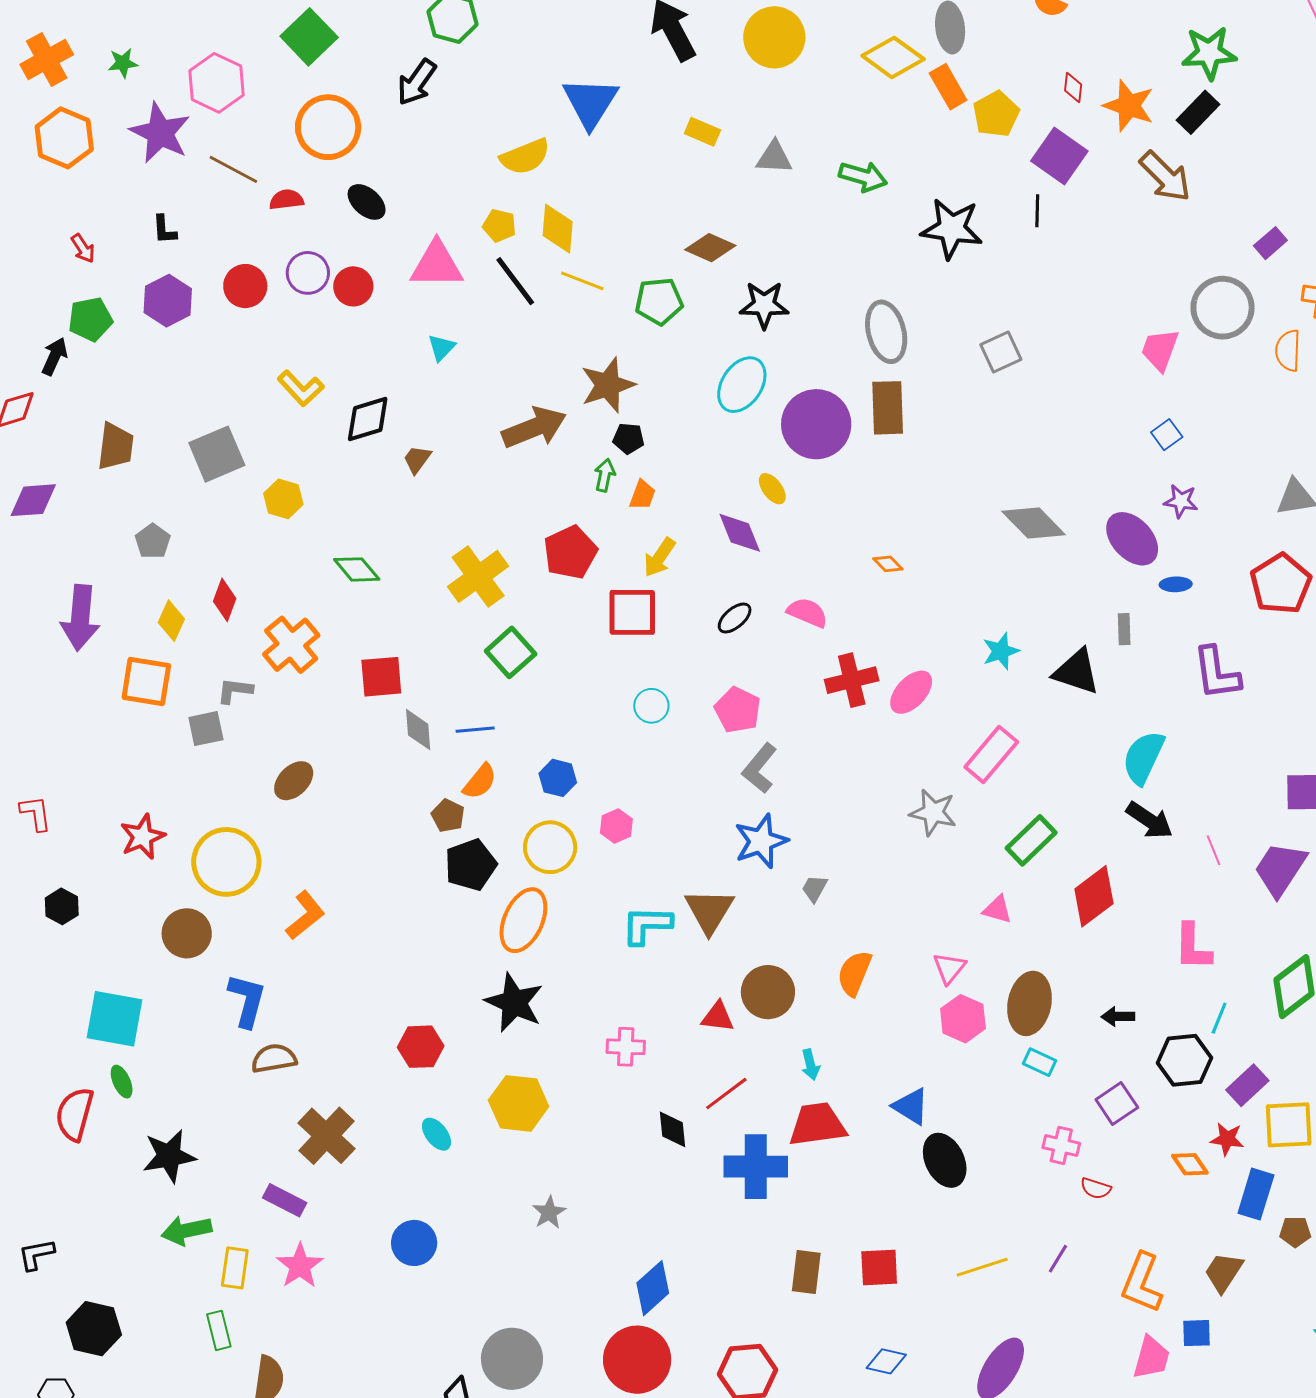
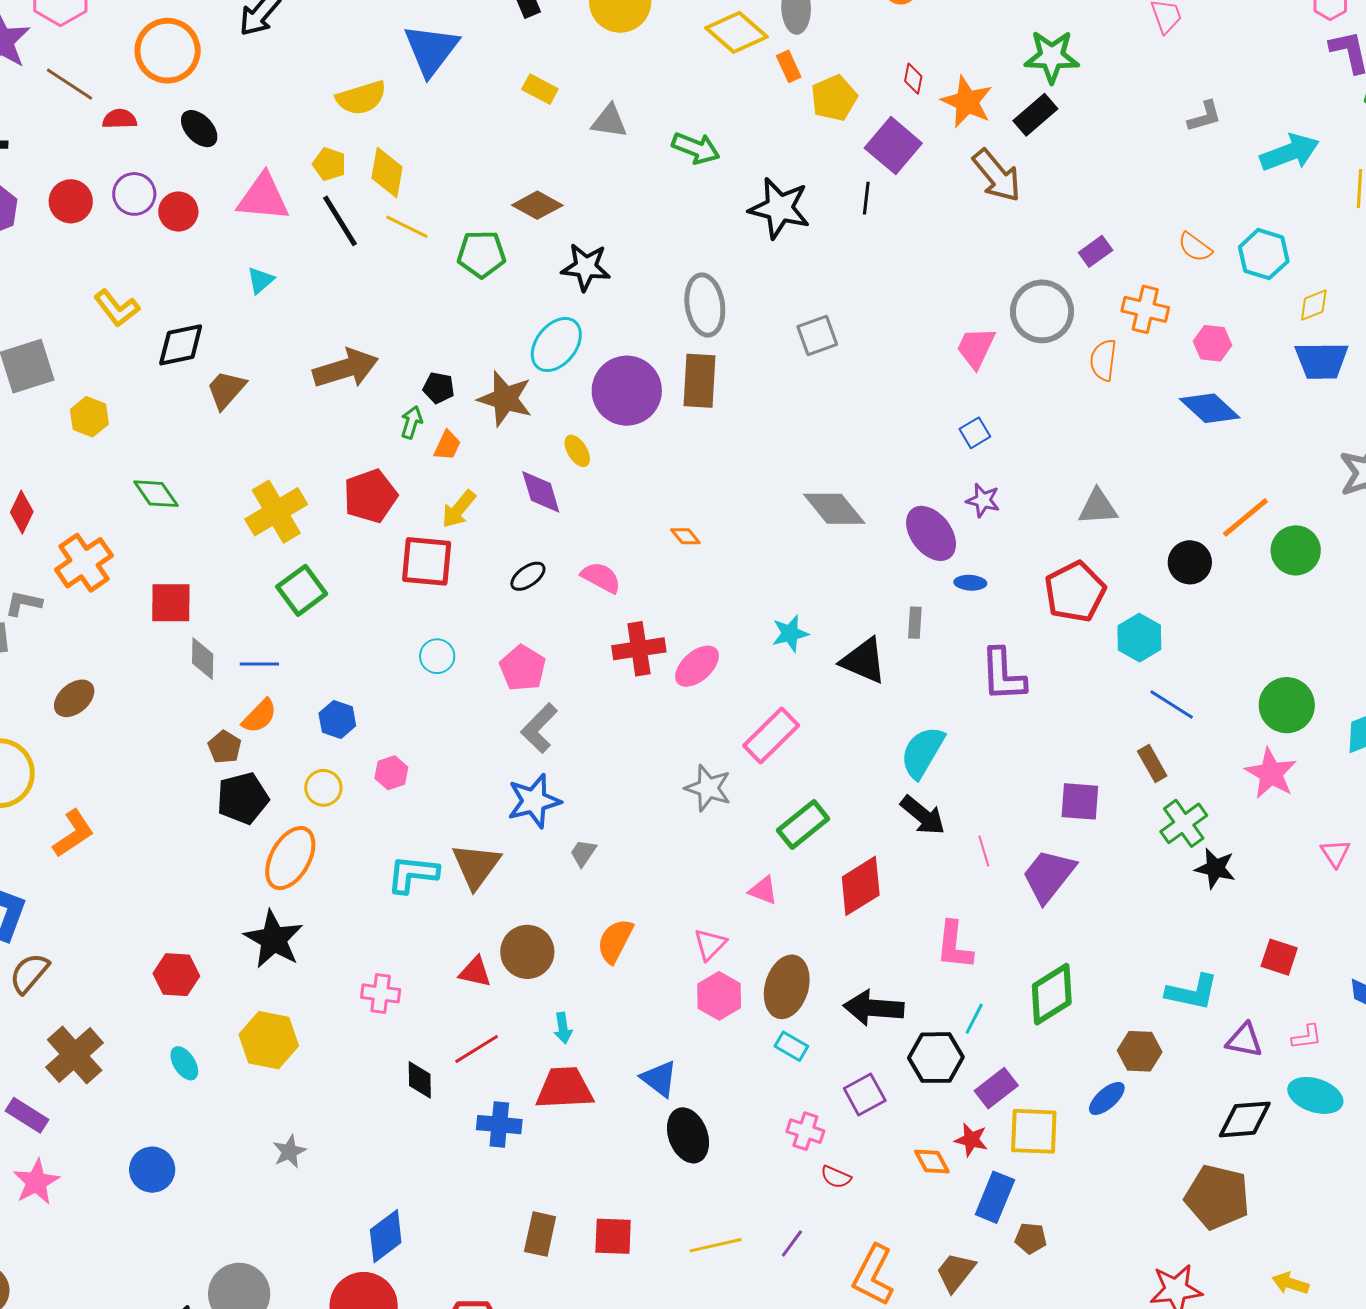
orange rectangle: (948, 87) -> (789, 66), size x0.7
brown star: (608, 385) -> (505, 399), moved, turned 30
brown trapezoid: (417, 459) -> (226, 390), size x1.4
yellow circle: (550, 847) -> (323, 788), size x0.7
black arrow: (1118, 1016) -> (874, 1008), size x1.8
brown semicircle: (274, 1059) -> (29, 973), turned -45
blue cross: (756, 1167) -> (499, 1125), size x0.7

